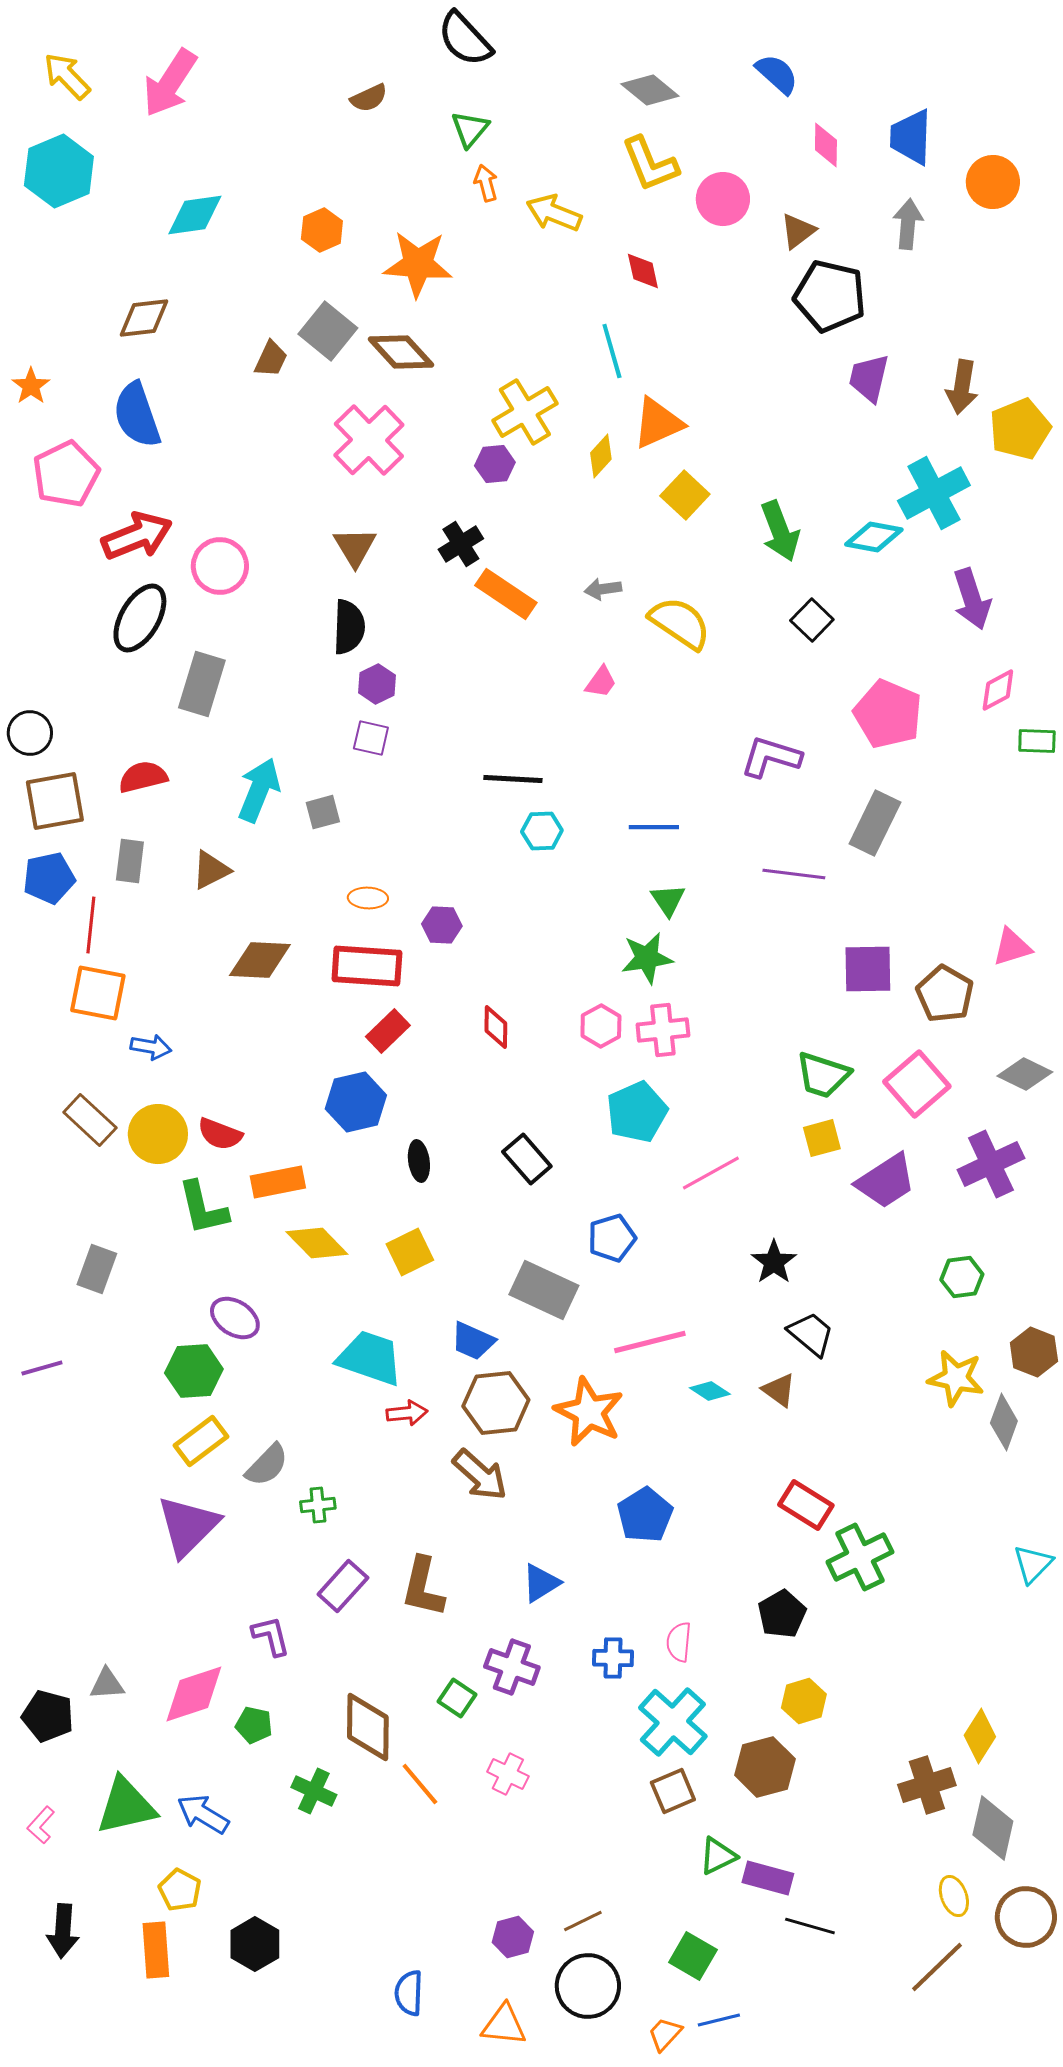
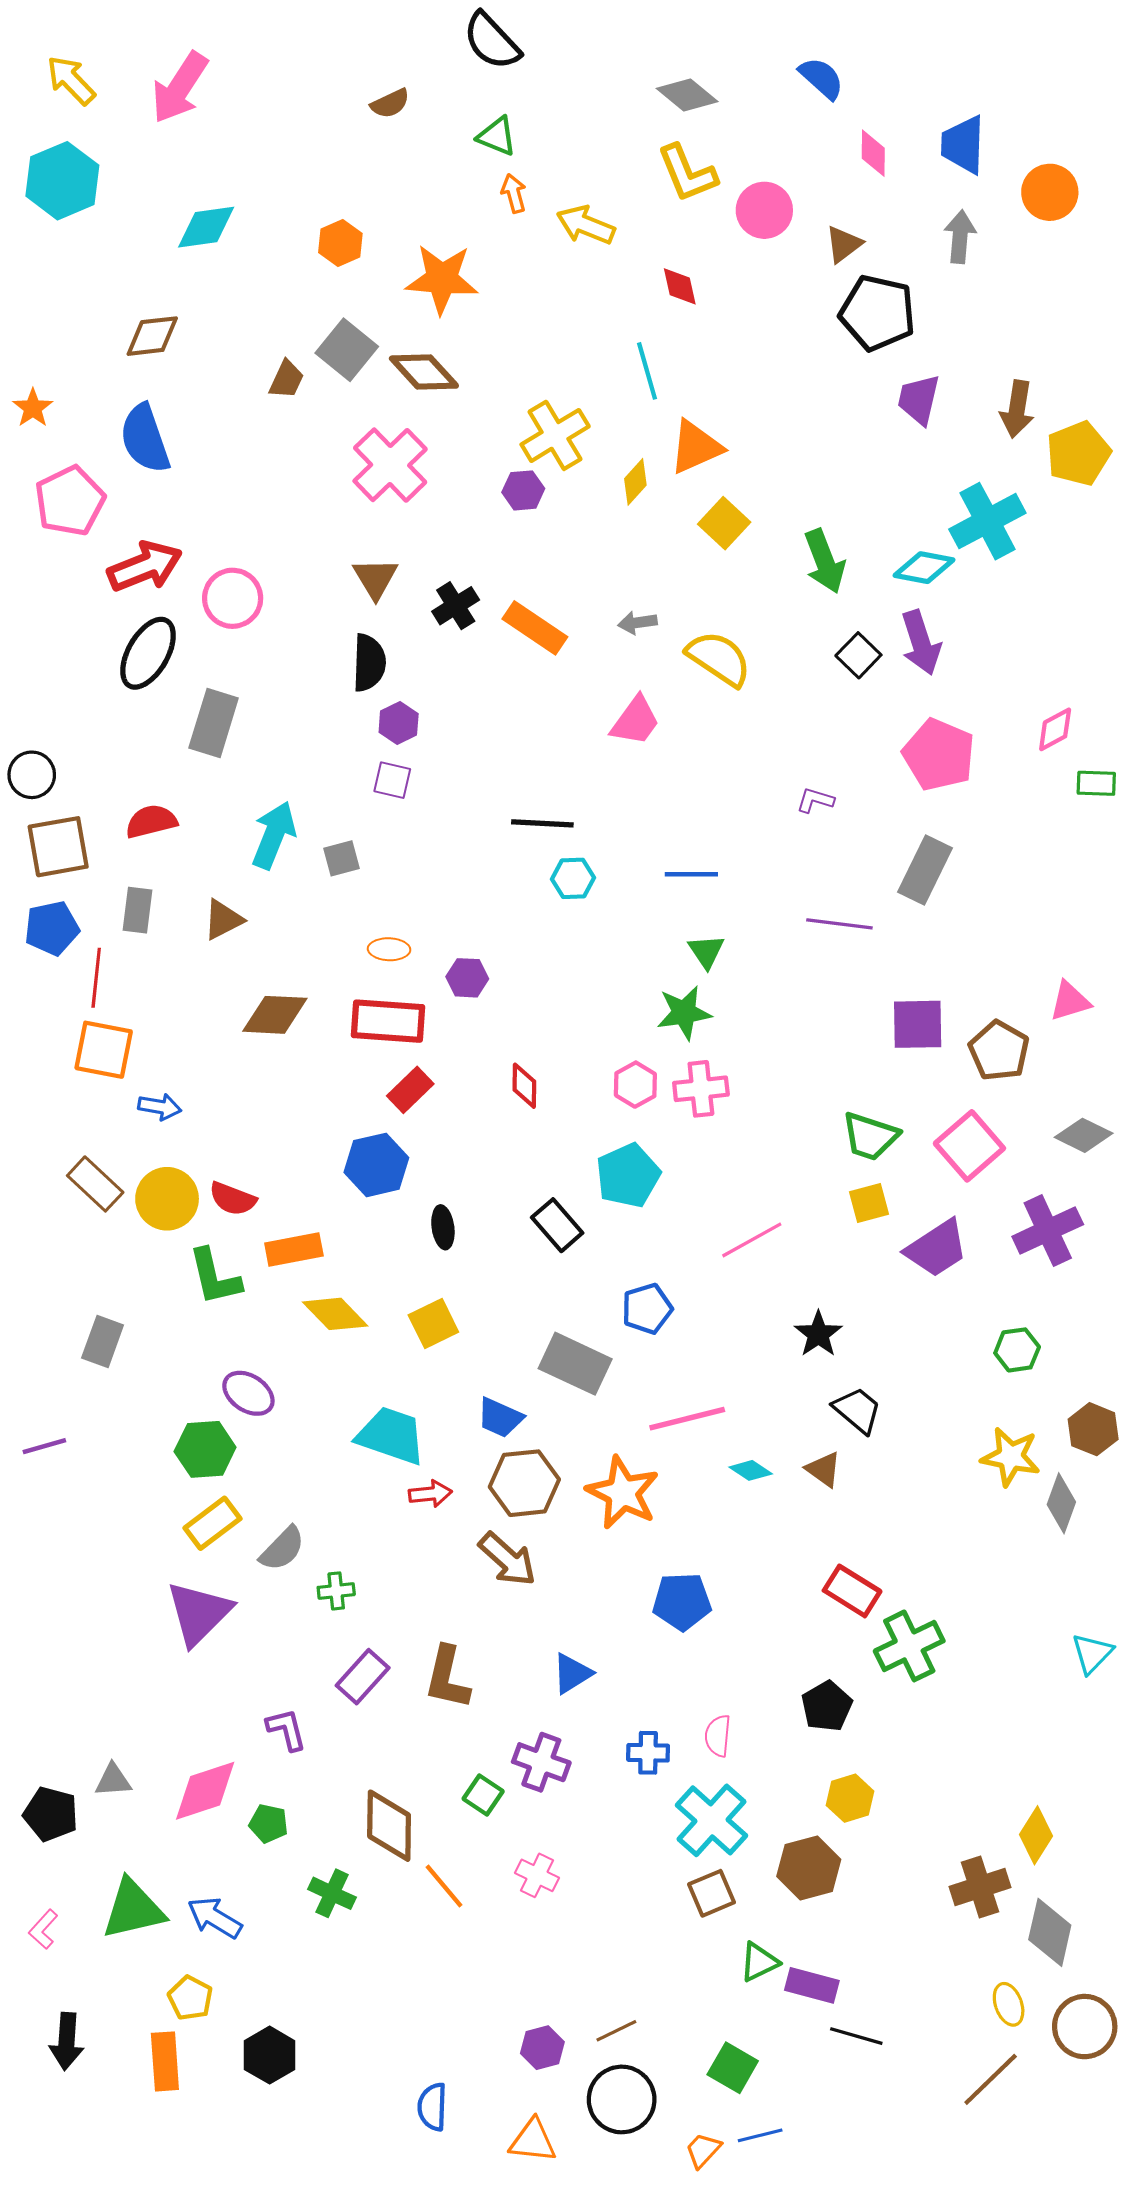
green triangle: (470, 129) -> (497, 136), turned -48
black cross: (461, 544) -> (456, 606), moved
purple arrow: (972, 599) -> (921, 643), moved
pink trapezoid: (601, 682) -> (635, 721), size x1.5
purple L-shape: (771, 757) -> (815, 800), size x0.6
cyan pentagon: (637, 1112) -> (628, 1175), moved
blue pentagon: (645, 1515) -> (682, 1602), turned 30

